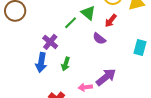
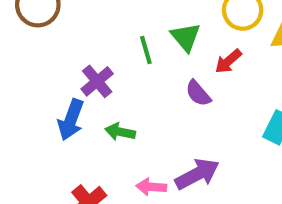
green line: (71, 23) -> (146, 50), turned -72
green arrow: (66, 64) -> (120, 132), turned 72

